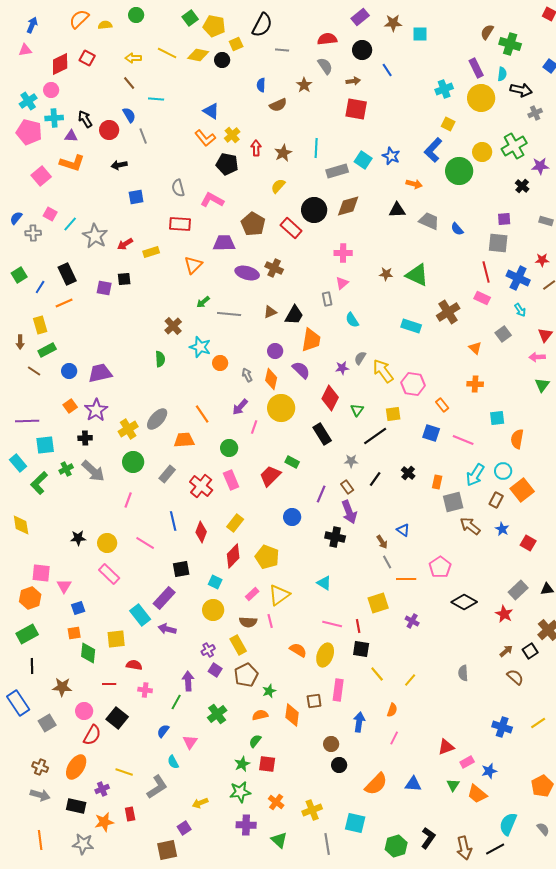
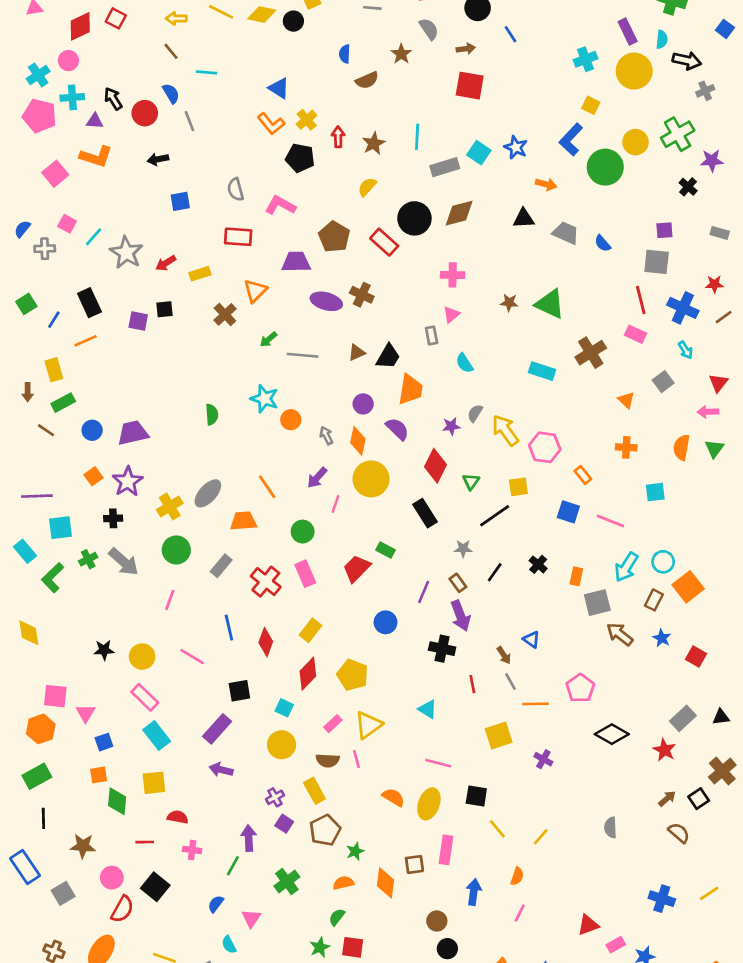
brown cross: (173, 326) -> (225, 314), moved
orange semicircle: (517, 439) -> (682, 447), moved
cyan rectangle: (140, 615) -> (157, 735), moved
red line: (358, 626) -> (472, 684), moved

